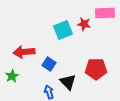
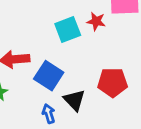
blue square: (49, 64) -> (49, 76), size x1.5

